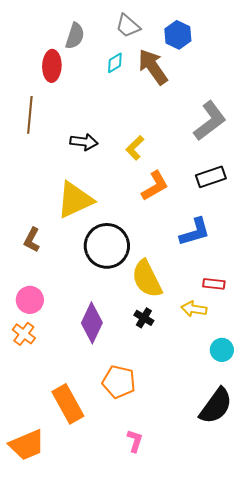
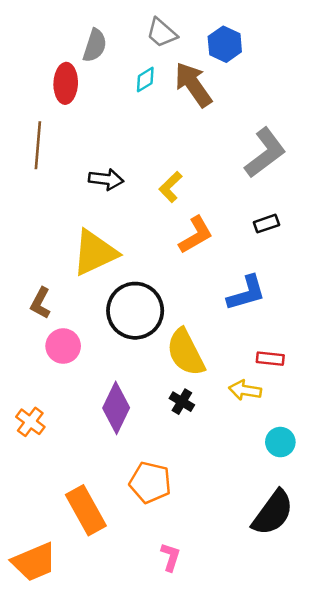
black rectangle: (211, 177) -> (266, 224), size x0.7
pink circle: (30, 300) -> (63, 346), moved

